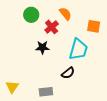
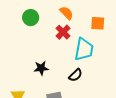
red cross: (52, 27) -> (63, 32), moved
black star: (42, 47) -> (41, 68), moved

